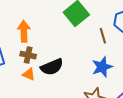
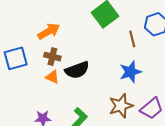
orange arrow: (24, 31) -> (49, 31), turned 60

